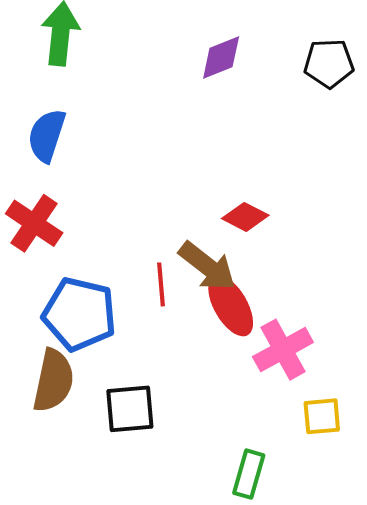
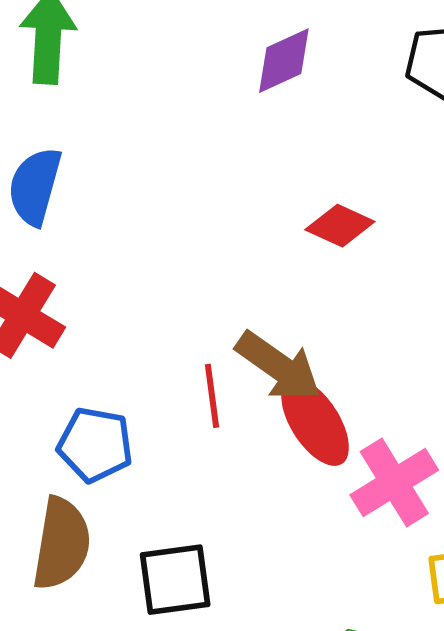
red diamond: (245, 217) -> (340, 226), moved
blue pentagon: (80, 314) -> (95, 445), size x0.7

